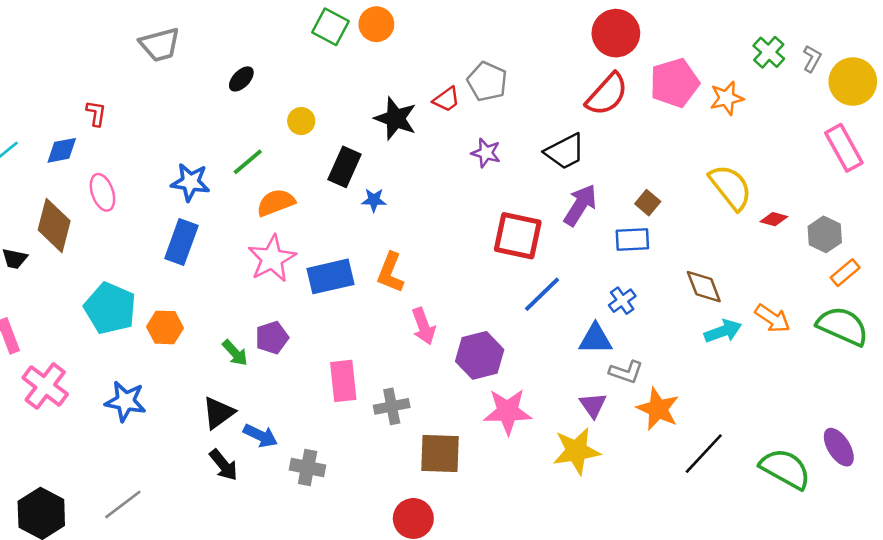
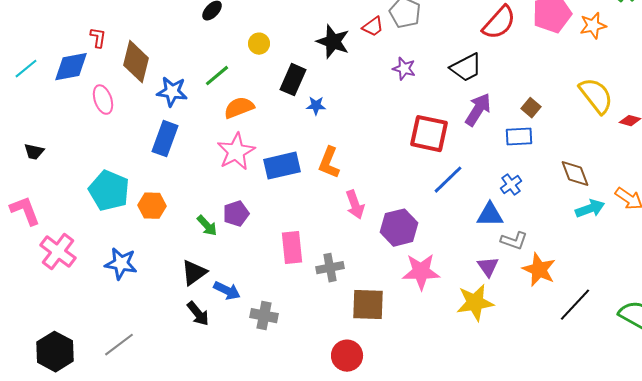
blue diamond: (62, 150) -> (71, 67), size x1.4
brown diamond: (54, 225) -> (136, 62), moved

